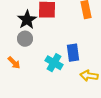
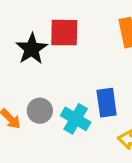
gray circle: (25, 39) -> (40, 111), moved

